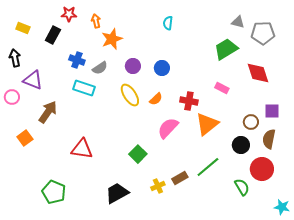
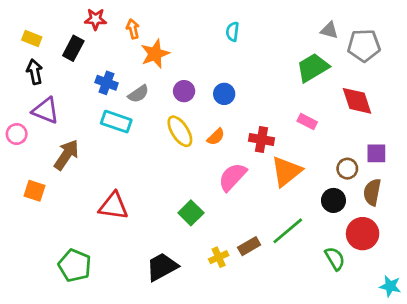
black arrow: (15, 58) -> (35, 72), moved
orange square: (25, 138) -> (35, 191), turned -35

